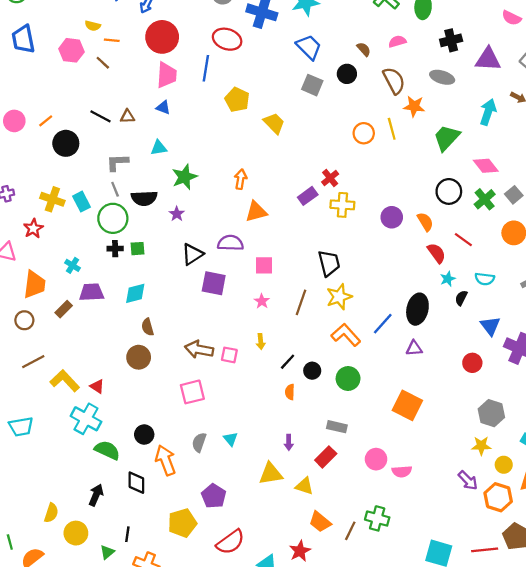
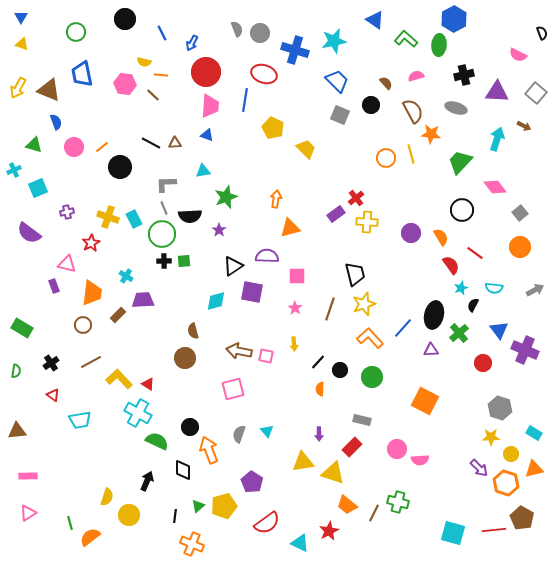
green cross: (485, 199) -> (459, 333), moved
cyan diamond: (135, 293) -> (216, 301), moved
yellow triangle: (304, 486) -> (333, 473), size x1.4
green triangle: (107, 552) -> (198, 506), moved

